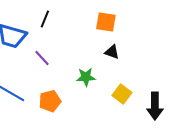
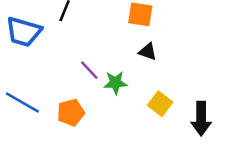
purple line: (42, 58) -> (89, 70), moved

